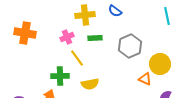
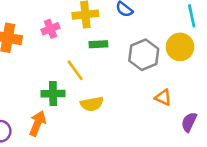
pink cross: (67, 37) -> (50, 29), moved
yellow circle: (160, 64) -> (180, 47), moved

